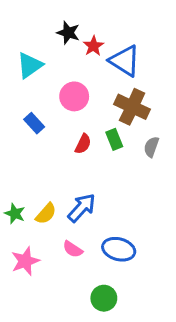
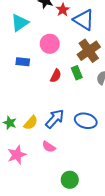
brown cross: (132, 107) -> (89, 51), turned 30
blue rectangle: (34, 123) -> (23, 62), turned -40
blue ellipse: (119, 249) -> (86, 121), moved

